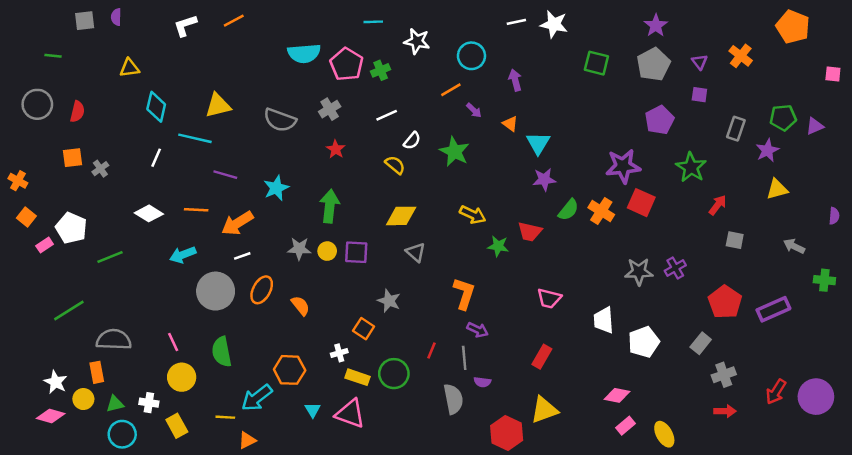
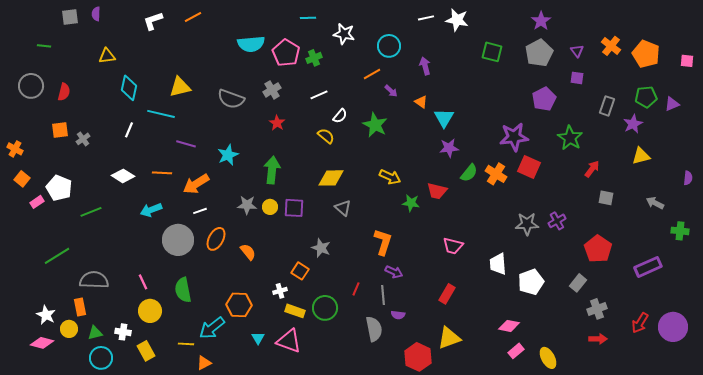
orange pentagon: (793, 27) -> (646, 54), moved
purple rectangle: (773, 309) -> (648, 267), moved

